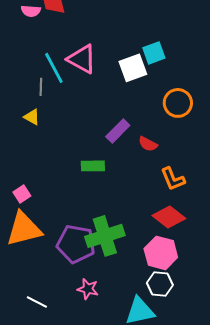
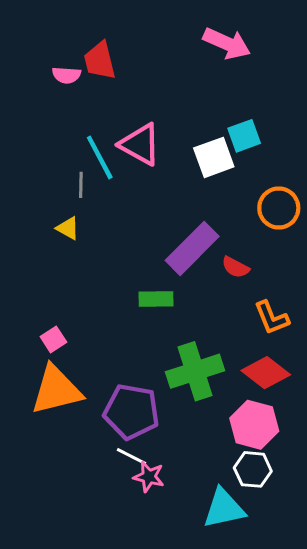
purple rectangle: (118, 131) -> (192, 248), size x1.5
green cross: (105, 236) -> (195, 371), moved
white line: (37, 302) -> (131, 456), moved

